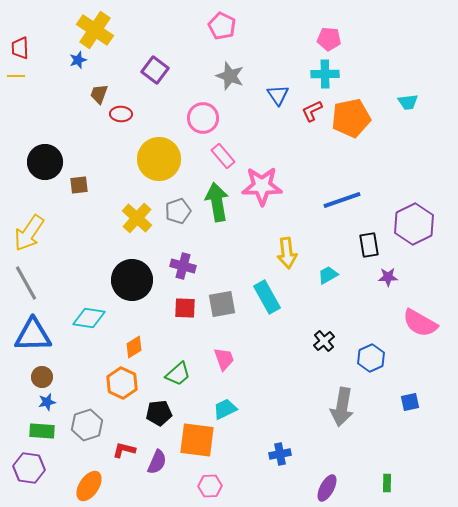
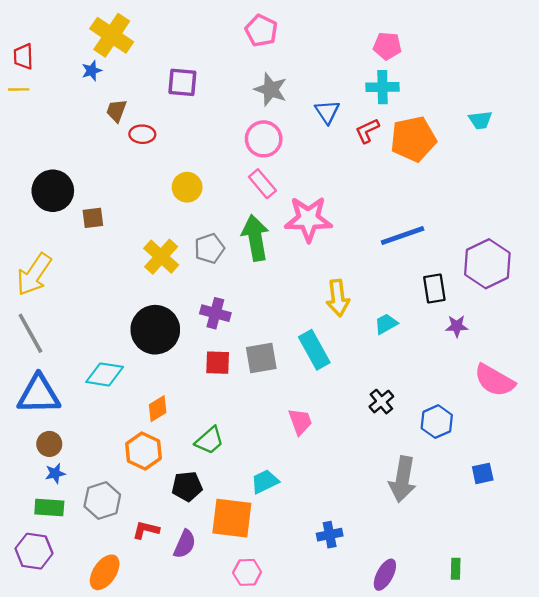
purple square: (155, 70) -> (182, 82), turned -32
pink circle: (203, 118) -> (264, 139), moved
yellow circle: (159, 159) -> (187, 187), size x0.6
pink trapezoid: (224, 359) -> (300, 422), moved

